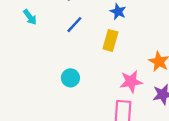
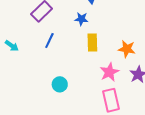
yellow rectangle: (110, 40) -> (92, 42), moved

